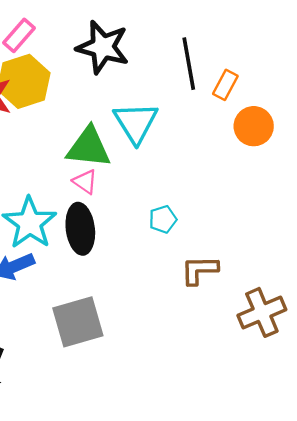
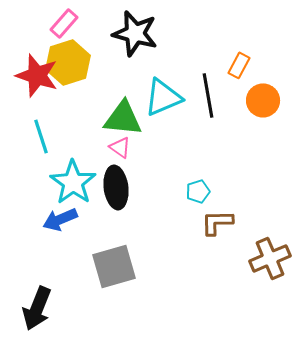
black line: (189, 64) -> (208, 95), moved
cyan triangle: (136, 123) -> (163, 97), turned 39
cyan pentagon: (163, 219) -> (198, 191), moved

